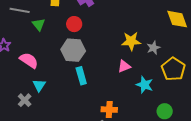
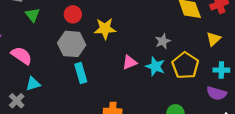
yellow star: (131, 41) -> (105, 29), moved
cyan triangle: (39, 85) -> (33, 84), turned 40
cyan star: (145, 85) -> (155, 66), moved

